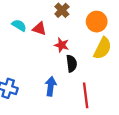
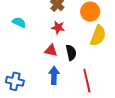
red triangle: (39, 29) -> (51, 50), moved
red star: (62, 45) -> (58, 27), moved

